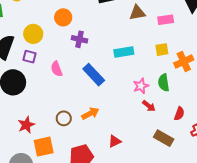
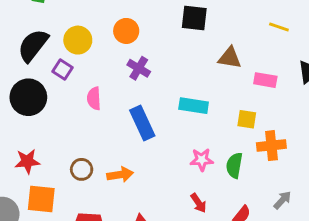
red arrow: (149, 106) -> (199, 203), moved

